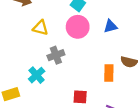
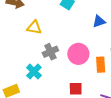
pink circle: (78, 27) -> (78, 54), moved

